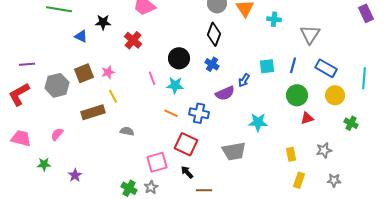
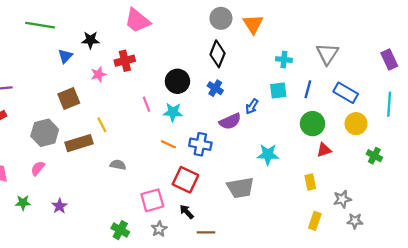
purple rectangle: (366, 13) -> (389, 60), moved
cyan cross: (274, 19) -> (284, 60), moved
blue triangle: (81, 36) -> (65, 56), turned 48
red cross: (133, 40) -> (125, 61), turned 36
pink star: (108, 72) -> (98, 74), moved
gray hexagon: (57, 85) -> (45, 133), moved
gray star: (324, 150) -> (342, 199), moved
yellow rectangle: (291, 154) -> (310, 182), moved
purple star: (75, 175) -> (60, 206), moved
gray star: (151, 187) -> (159, 229), moved

